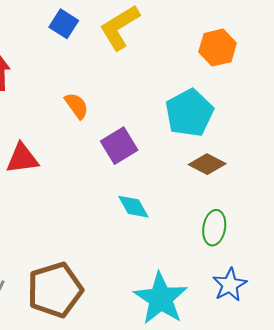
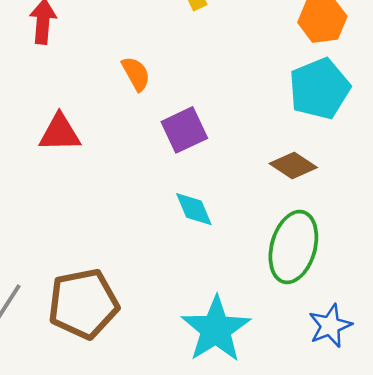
cyan pentagon: (189, 113) -> (319, 89), moved
green ellipse: (214, 228) -> (293, 247), size x1.6
blue star: (230, 285) -> (330, 326), moved

